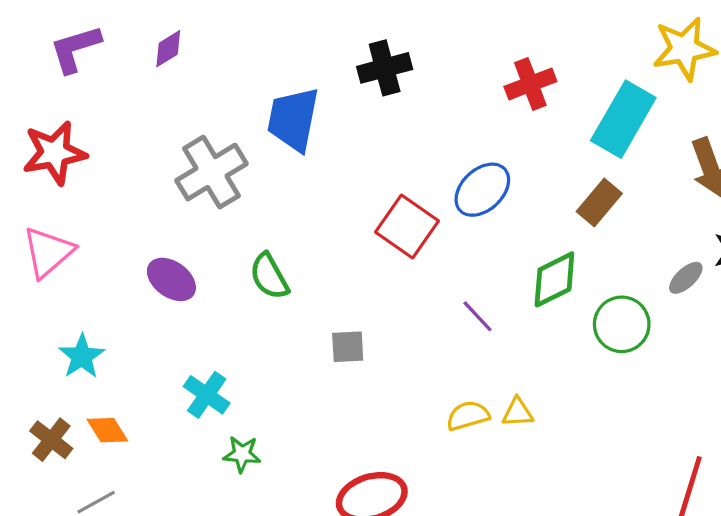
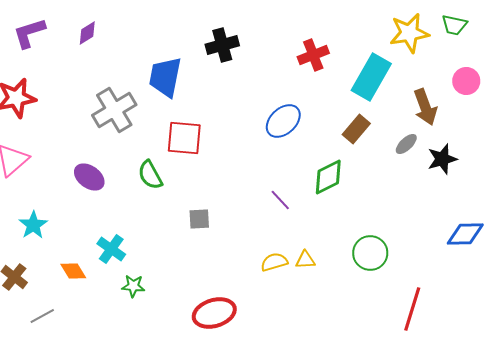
red square: (407, 227) -> (184, 138), moved, turned -30
gray ellipse: (686, 278) -> (406, 144), moved
green circle: (622, 324) -> (370, 253), moved
orange diamond: (107, 430) -> (73, 271), moved

